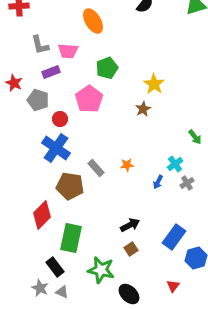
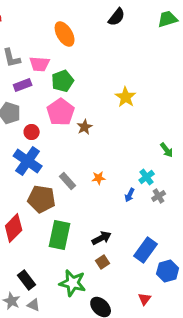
green pentagon: (107, 68) -> (63, 81), moved
brown star: (143, 109) -> (85, 127), moved
green rectangle: (71, 238) -> (60, 235), moved

